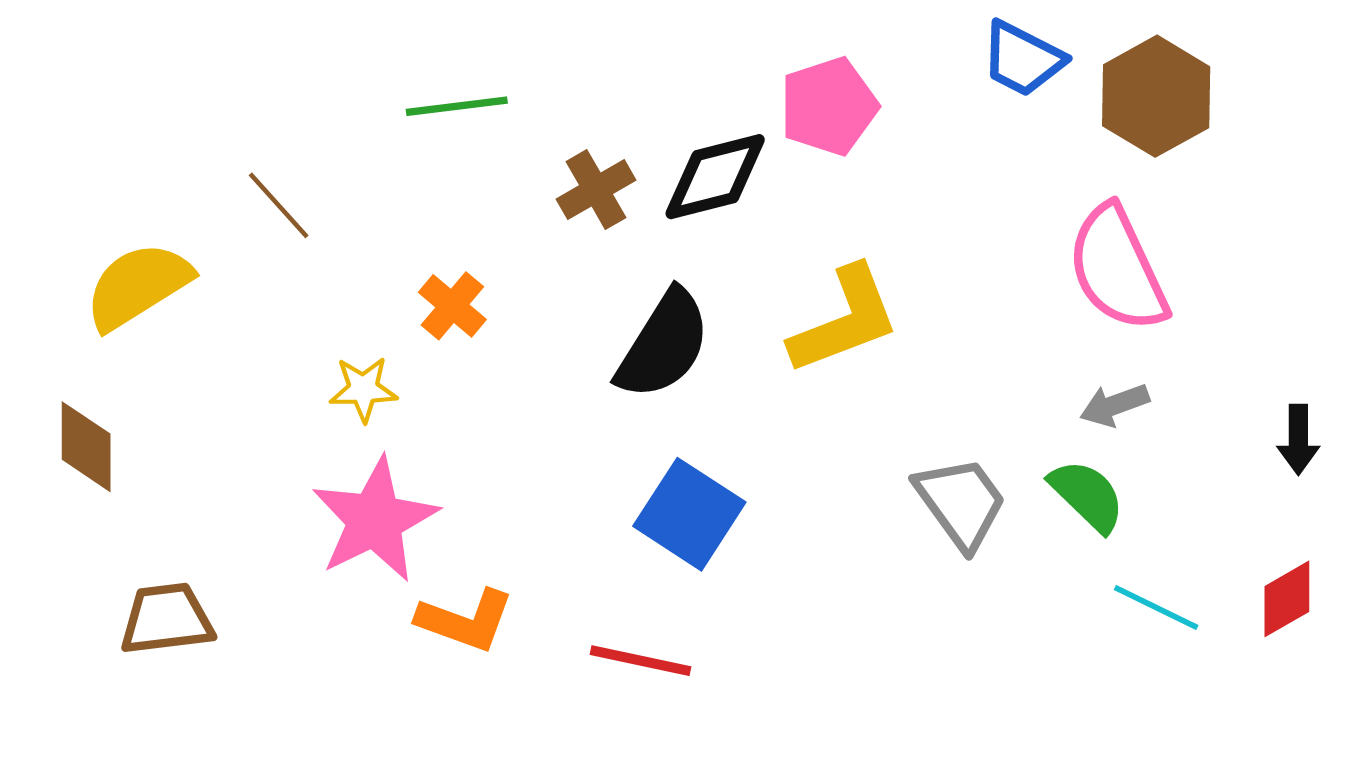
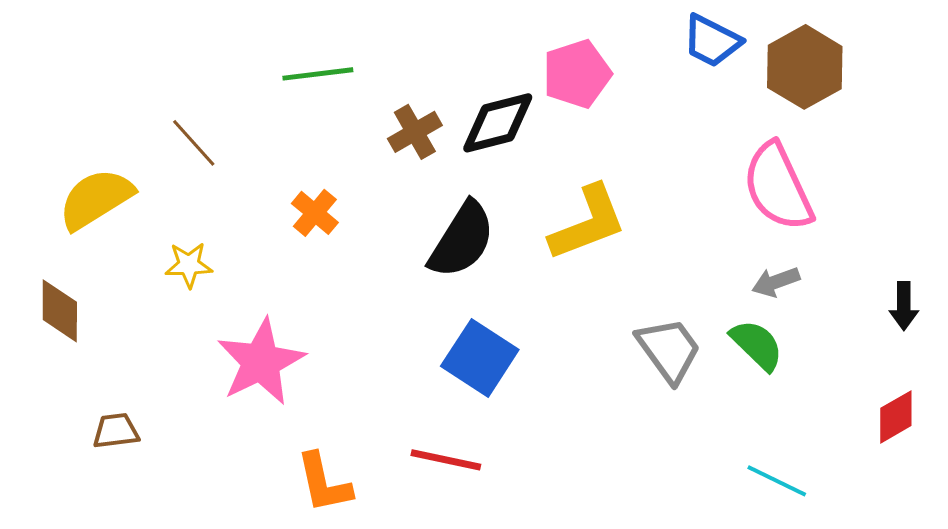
yellow star: (363, 389) -> (189, 265), moved
cyan line: (1156, 608) -> (777, 481), moved
brown trapezoid: (167, 619) -> (116, 431), size x0.7
orange L-shape: (465, 620) -> (324, 483), moved, turned 58

